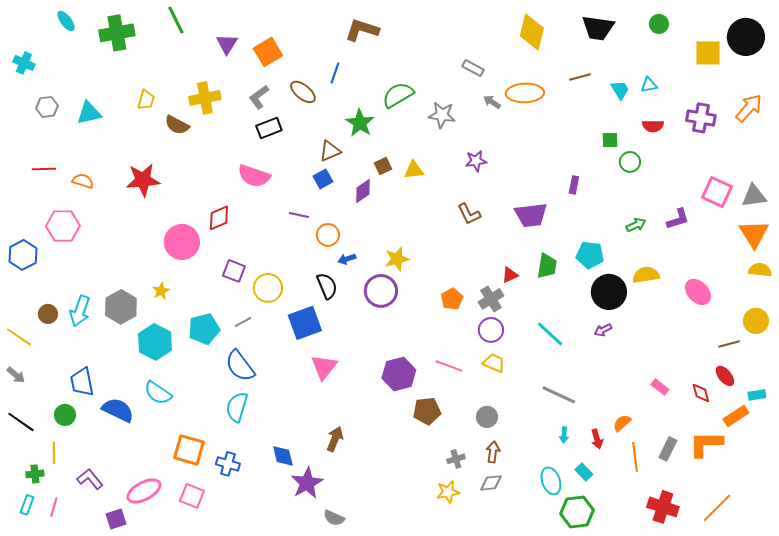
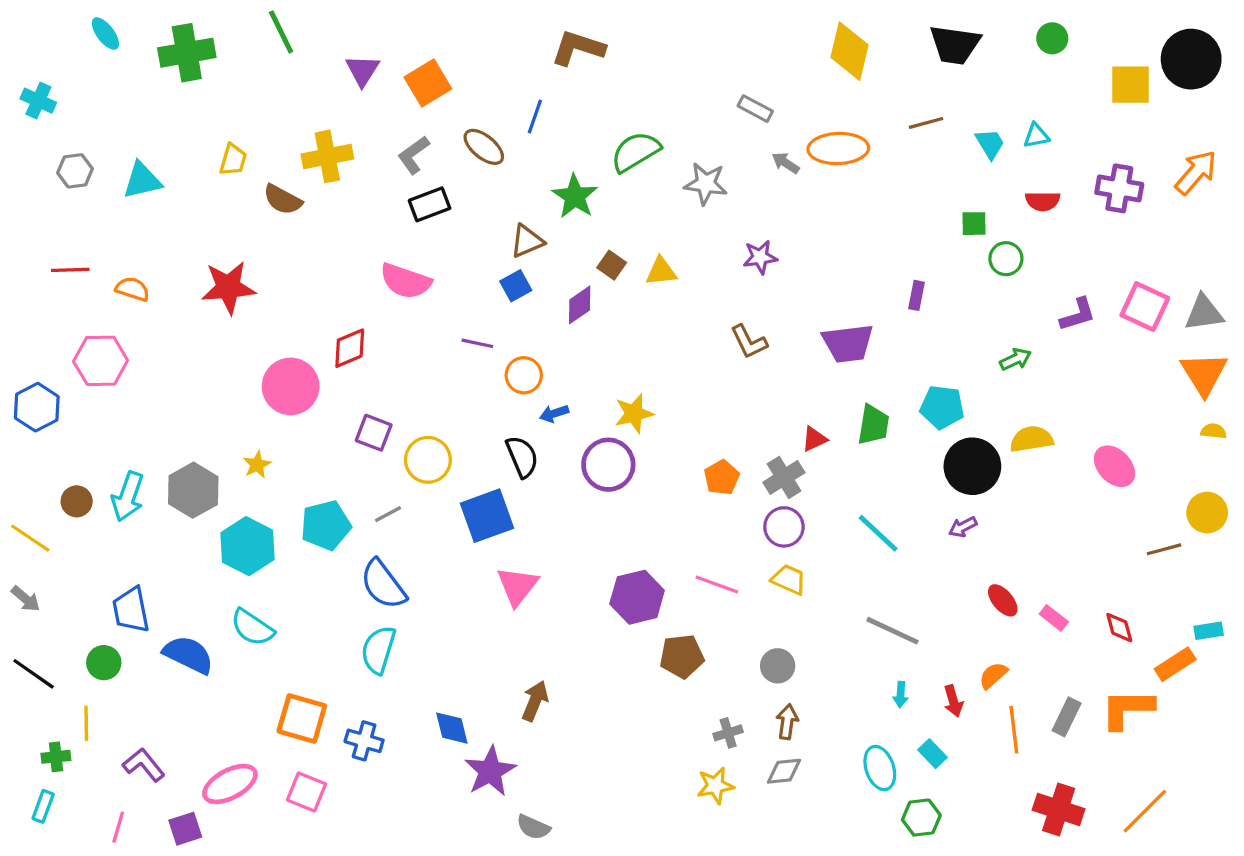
brown square: (383, 166) -> (612, 265), turned -30
purple L-shape: (678, 219) -> (1078, 315), moved
yellow semicircle: (760, 270) -> (1213, 431), size x0.7
red ellipse: (725, 376) -> (1003, 600), moved
pink line: (54, 507) -> (118, 827), moved
green hexagon: (577, 512) -> (921, 818), size x0.7

